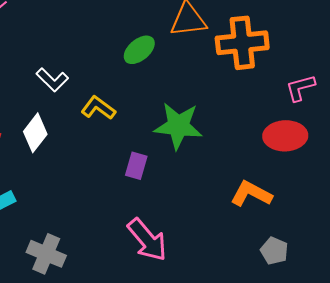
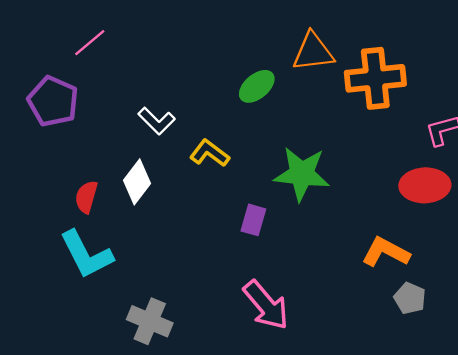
gray pentagon: (274, 251) -> (410, 298), moved

